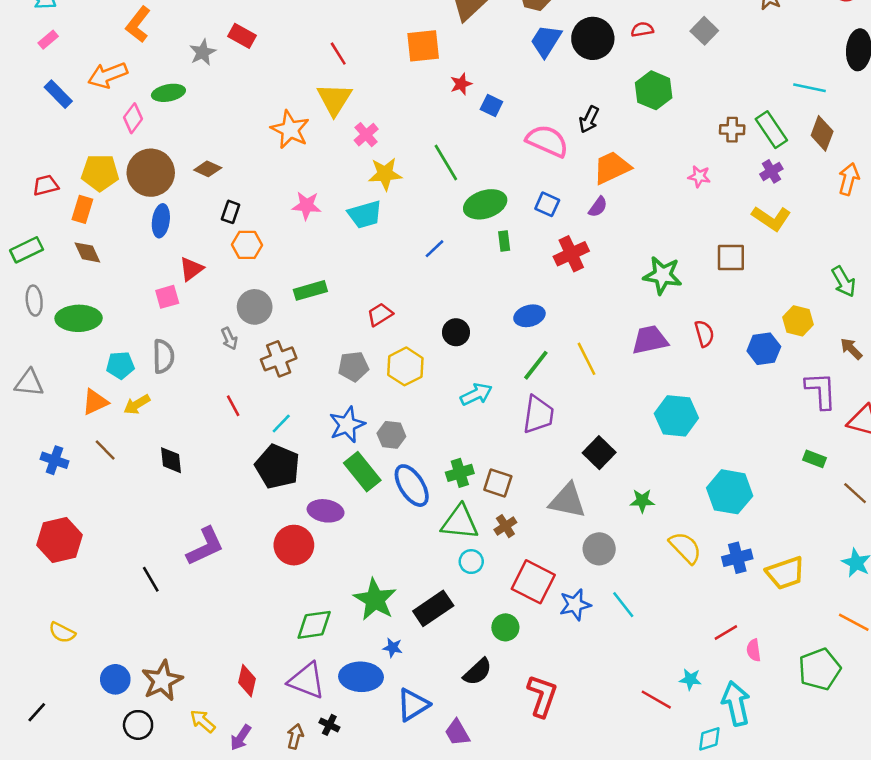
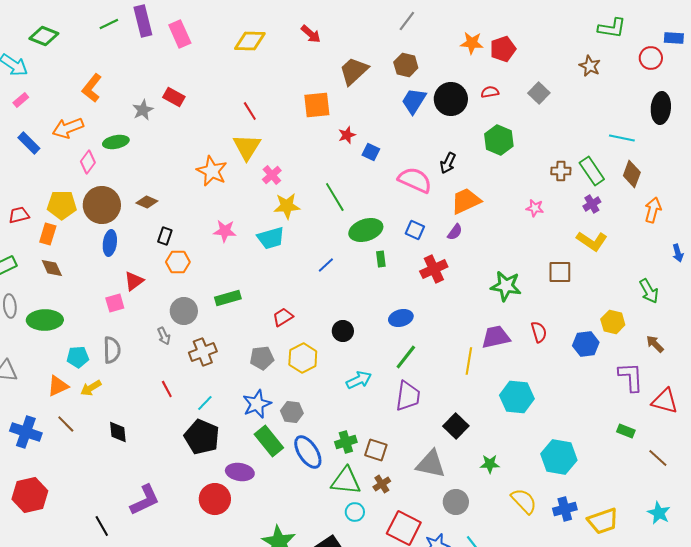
yellow line: (586, 359) -> (469, 361), moved, turned 36
blue cross: (54, 460) -> (26, 432), size x1.4

